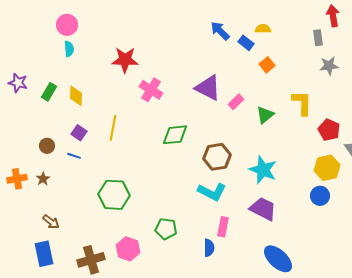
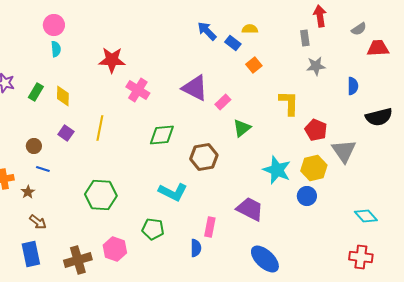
green triangle: (265, 115) -> (242, 128), moved
blue line: (74, 156) -> (43, 169), moved
cyan star: (263, 170) -> (277, 170), moved
brown star: (43, 179) -> (28, 192), moved
cyan L-shape: (212, 192) -> (173, 192), moved

